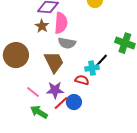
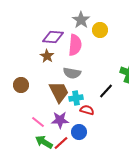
pink semicircle: (61, 23) -> (75, 45), moved
brown circle: (16, 55) -> (21, 85), size x0.6
cyan cross: (92, 68) -> (76, 98), moved
red line: (61, 103) -> (61, 143), moved

